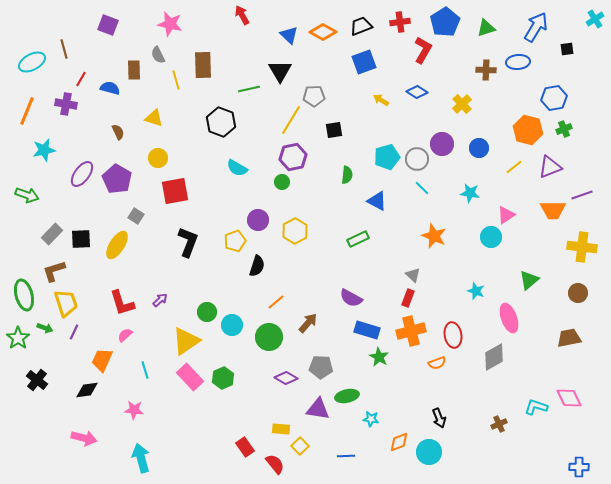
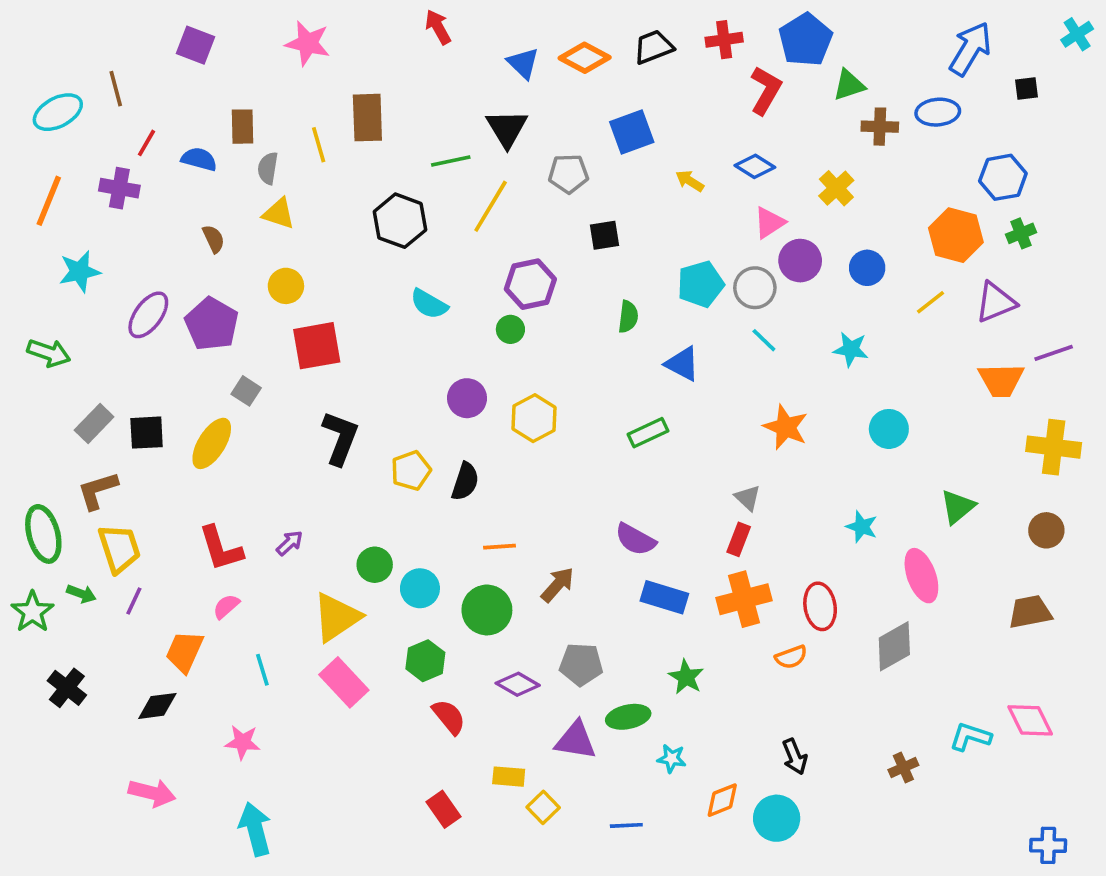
green triangle: (486, 28) -> (849, 85), moved
gray semicircle: (158, 55) -> (268, 168), moved, turned 36
blue square: (364, 62) -> (632, 132), moved
yellow line: (291, 120) -> (491, 206), moved
pink triangle: (506, 215) -> (769, 223), moved
yellow pentagon: (235, 241) -> (411, 471), moved
orange line: (276, 302) -> (500, 547), turned 36
green star: (379, 357) -> (686, 677), moved
green hexagon: (223, 378) -> (425, 661), moved
red semicircle: (275, 464) -> (449, 717), moved

